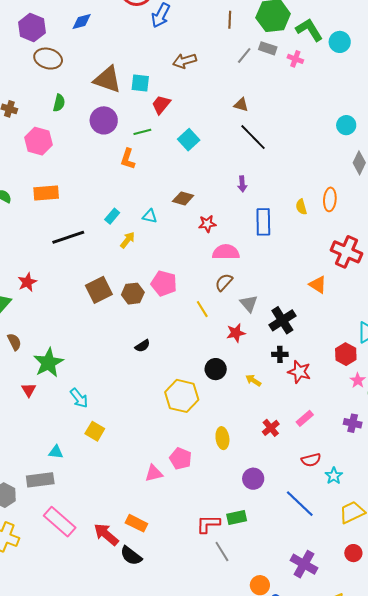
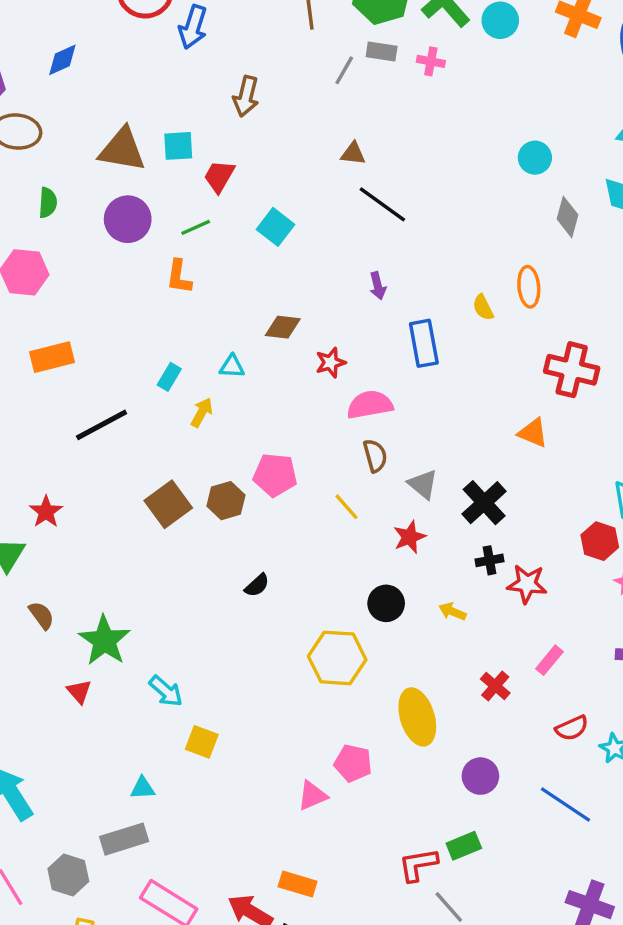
brown arrow: (185, 61) -> (246, 96), turned -50
brown semicircle: (224, 282) -> (375, 456), turned 132
yellow ellipse: (222, 438) -> (417, 717), size x1.5

